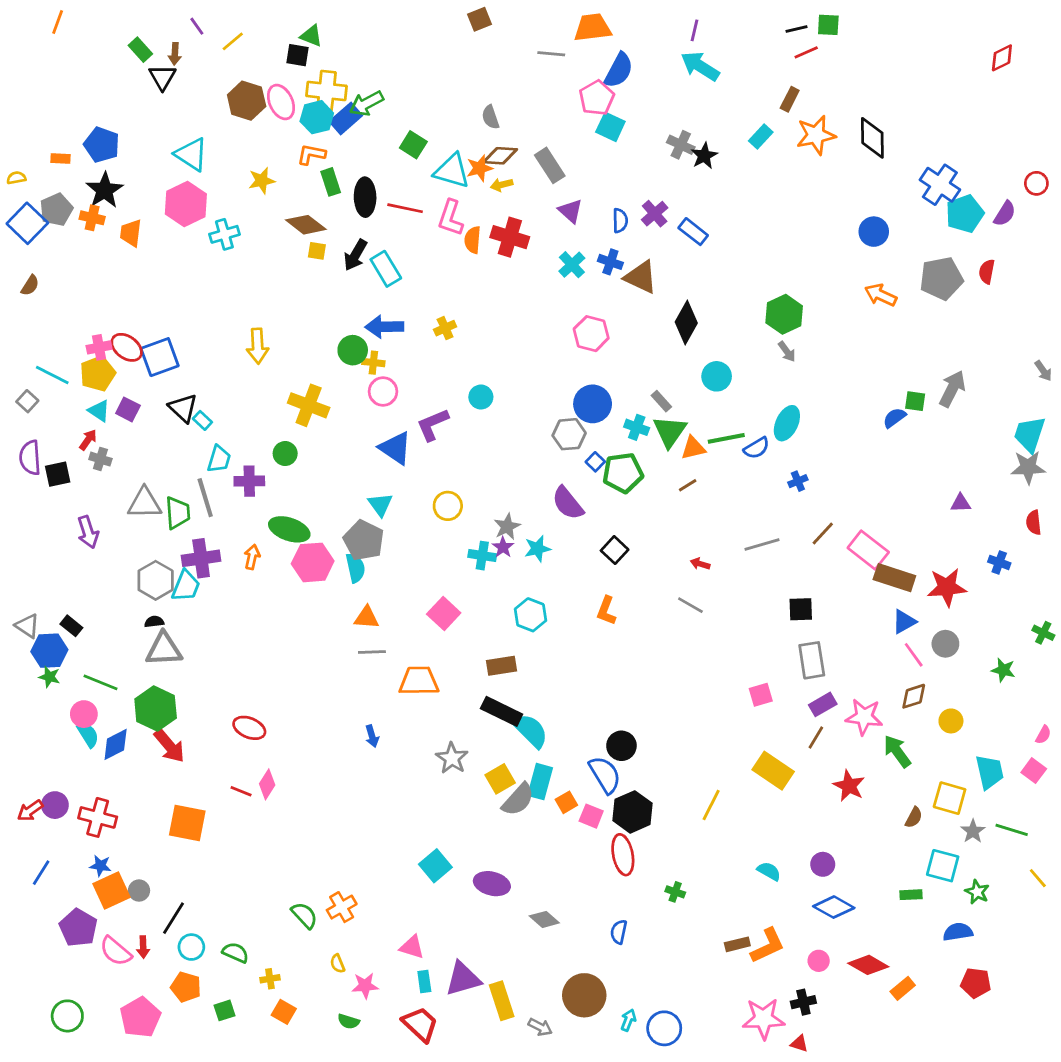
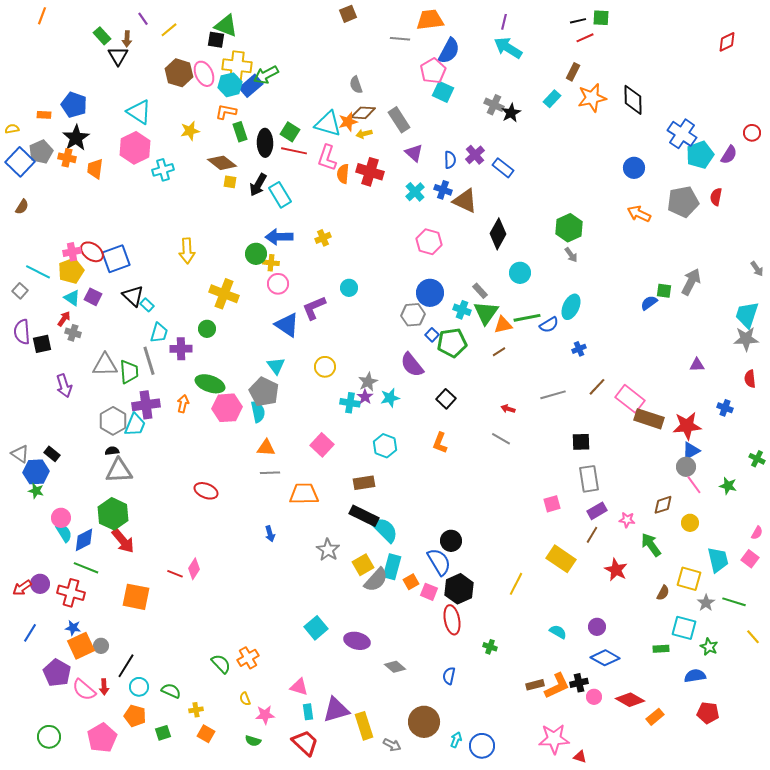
green triangle: (311, 36) -> (226, 26), size x1.4
green square: (413, 145) -> (290, 132), moved
blue triangle: (904, 622) -> (691, 451), moved
pink line: (914, 655) -> (694, 485), moved
green line: (100, 682) -> (86, 568), moved
pink star: (864, 717) -> (627, 520), size x0.6
red ellipse: (249, 728) -> (206, 491), moved
black cross: (803, 1002) -> (579, 683), moved

